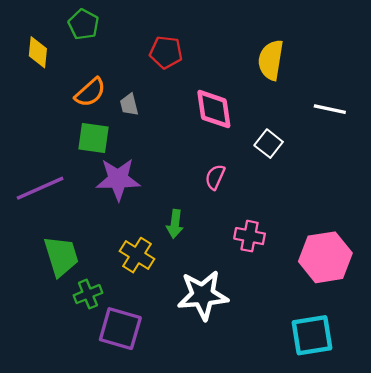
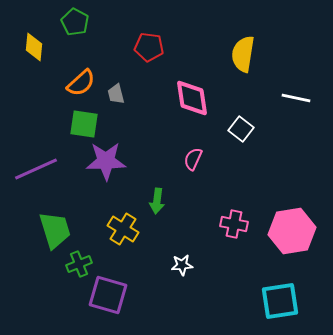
pink cross: (250, 236) -> (234, 224), moved
white star: (203, 295) -> (182, 265), size x0.5

